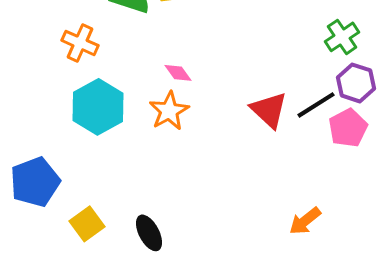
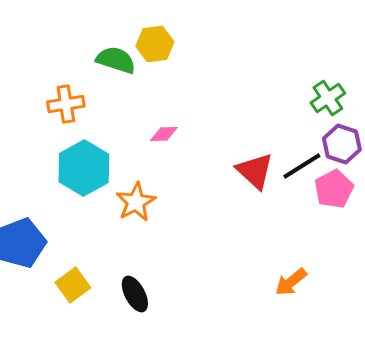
orange cross: (80, 43) -> (66, 104), turned -33
pink diamond: (178, 73) -> (164, 134), turned -56
orange star: (169, 111) -> (136, 202), moved

